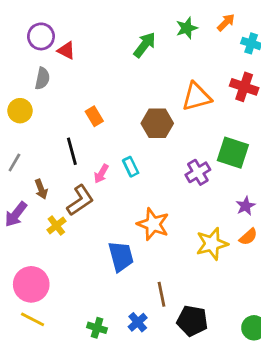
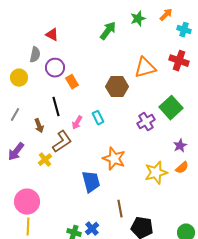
purple circle: (41, 36) -> (55, 68), moved
green square: (233, 153) -> (171, 108), turned 30
brown arrow: (41, 189) -> (39, 126), moved
yellow line: (33, 319) -> (28, 227), turned 66
blue cross: (138, 322) -> (92, 229), moved

